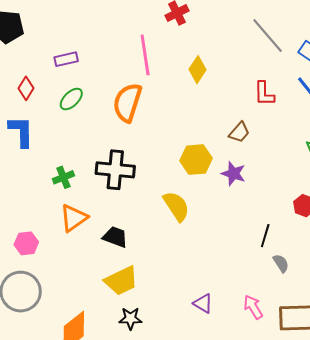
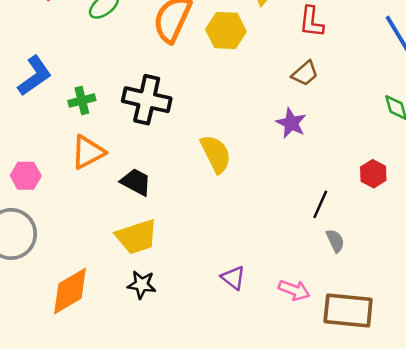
red L-shape: (264, 94) -> (311, 22), moved
blue L-shape: (21, 131) -> (35, 76), moved, turned 48
yellow hexagon: (196, 160) -> (226, 31), moved
pink arrow: (253, 307) -> (294, 290), turned 135

